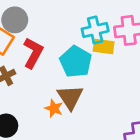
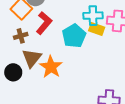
brown triangle: (70, 97) -> (32, 58), moved
orange star: (54, 108) -> (51, 67), size x1.6

